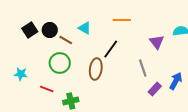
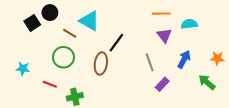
orange line: (122, 20) -> (161, 14), moved
cyan triangle: (85, 28) -> (89, 21), size x1.5
black circle: (50, 30) -> (50, 13), moved
blue arrow: (176, 81) -> (184, 59), moved

